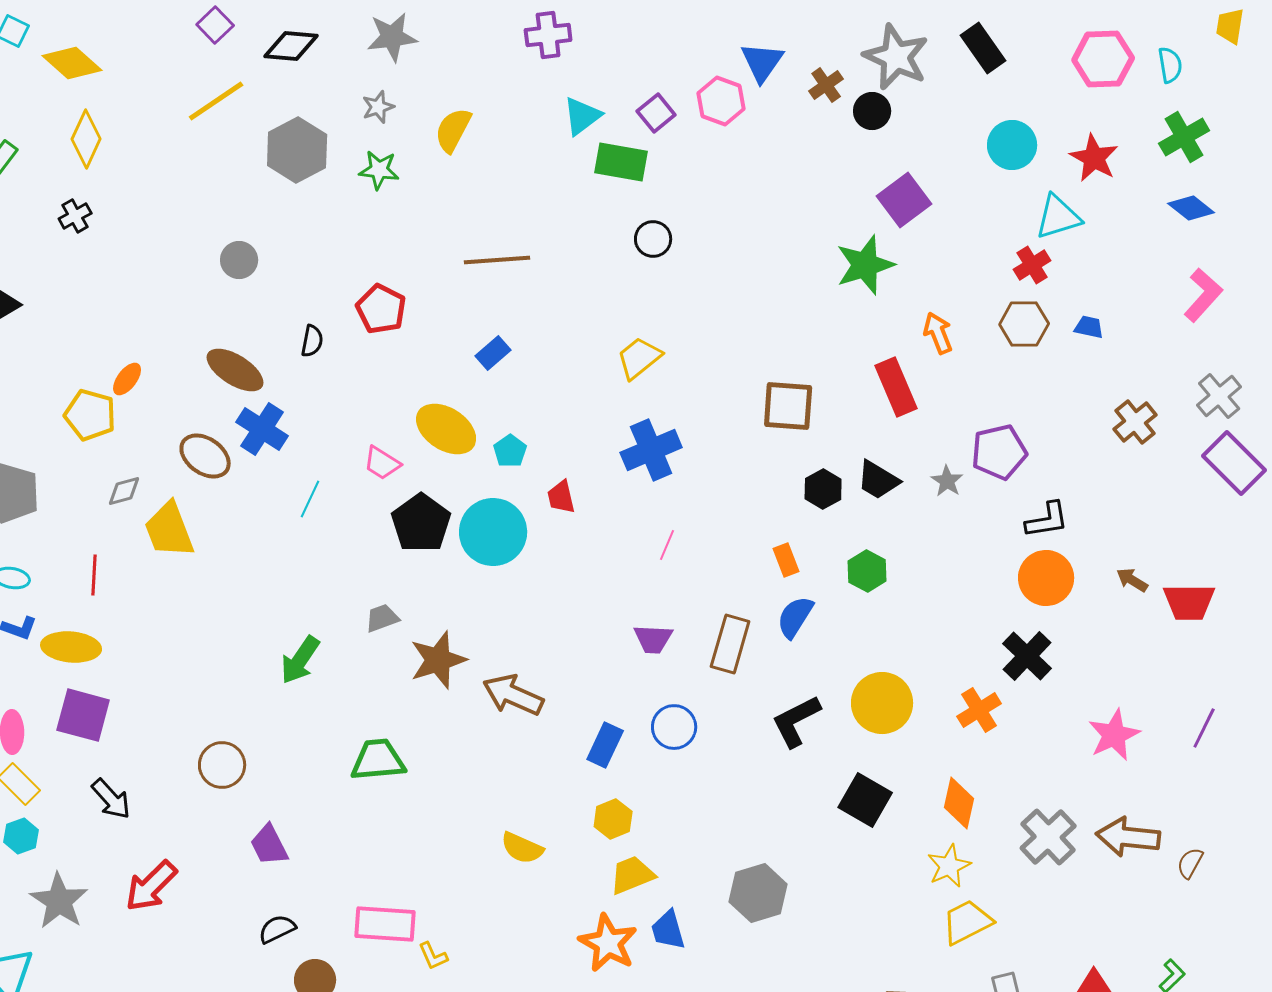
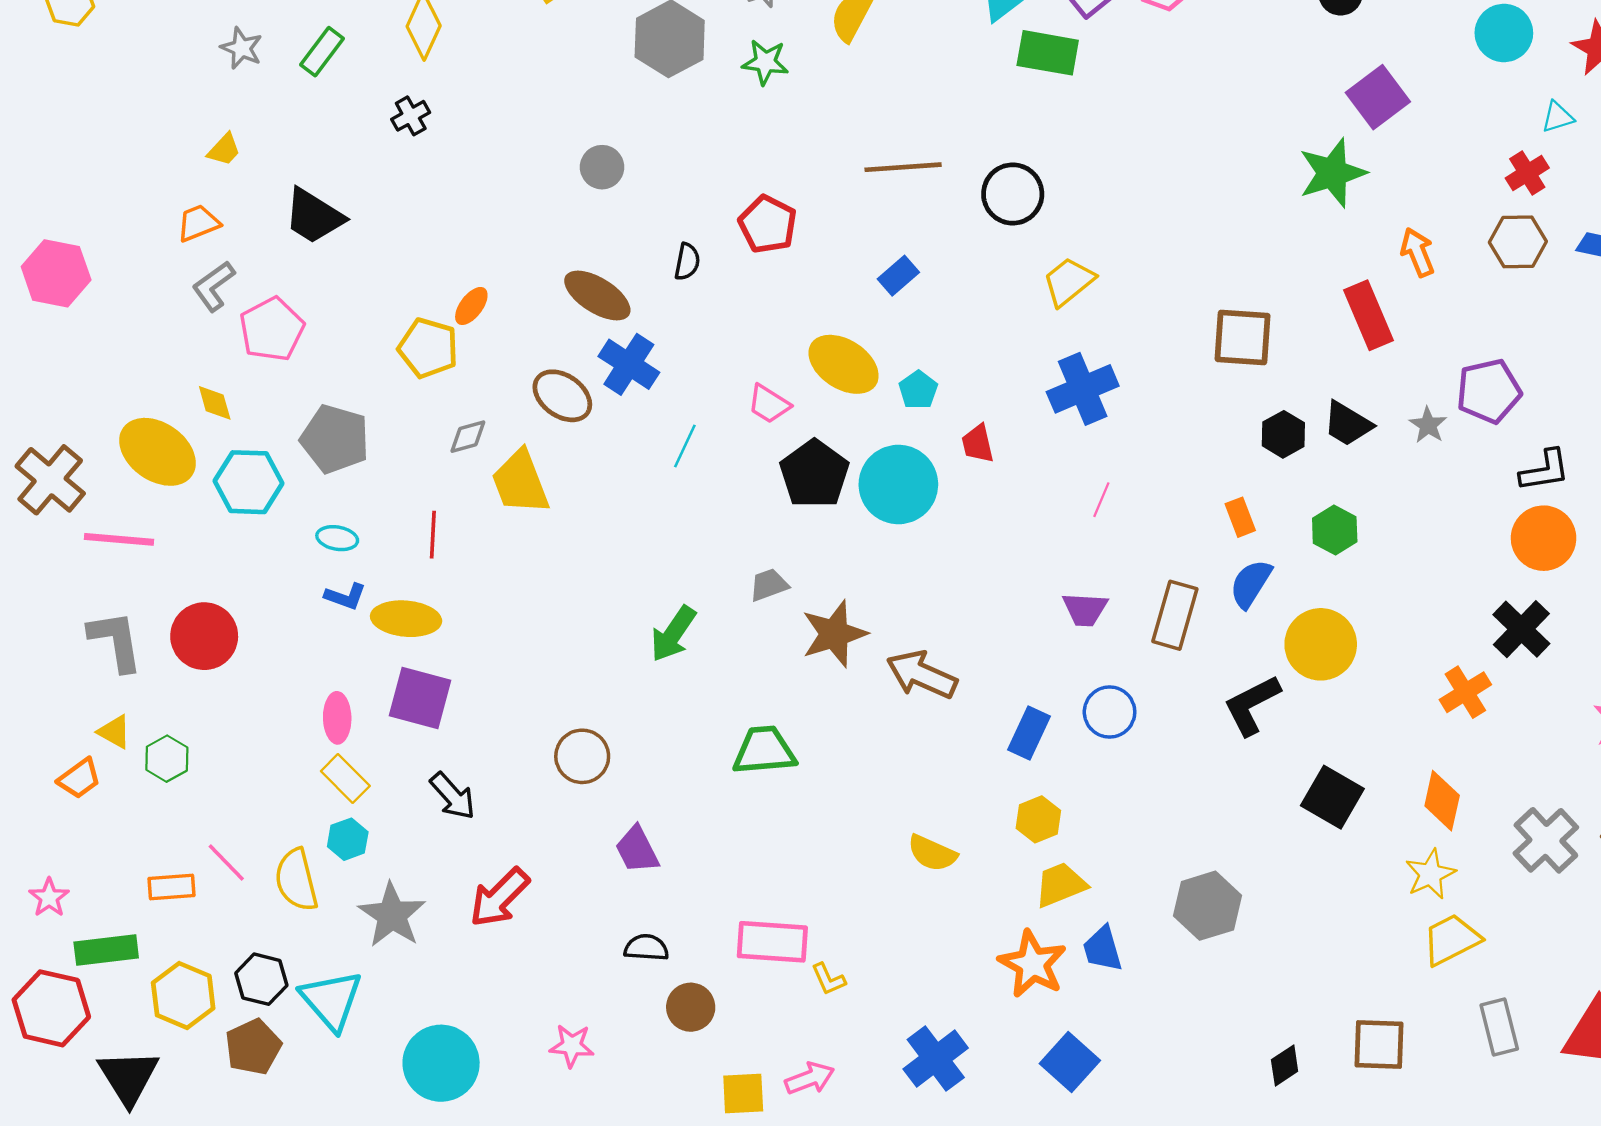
cyan triangle: (1058, 217) -> (1558, 117), size x0.6
black circle: (653, 239) -> (1013, 194), moved, size x1.4
yellow circle: (882, 703) -> (1321, 644), moved
black semicircle: (277, 929) -> (646, 948), turned 30

